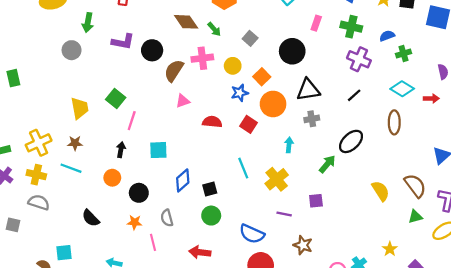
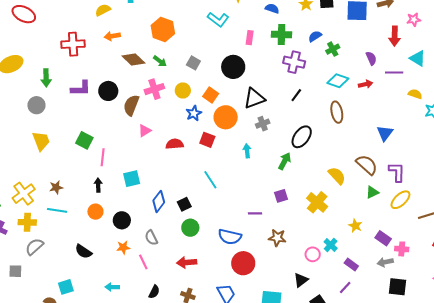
yellow trapezoid: (80, 108) -> (41, 141), moved
yellow cross: (277, 179) -> (317, 202), moved
gray semicircle: (39, 202) -> (34, 247), turned -48

